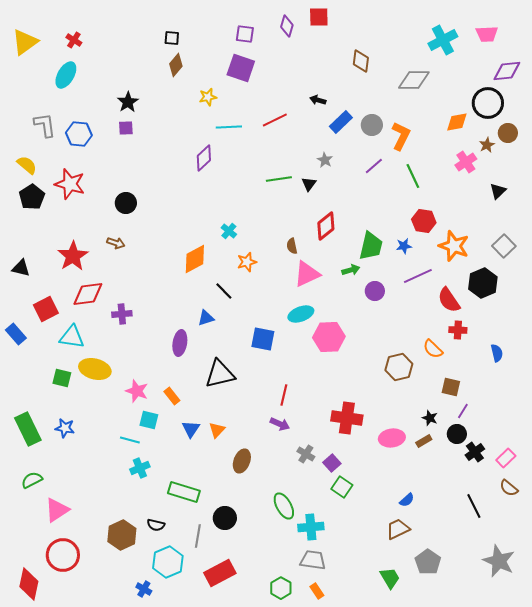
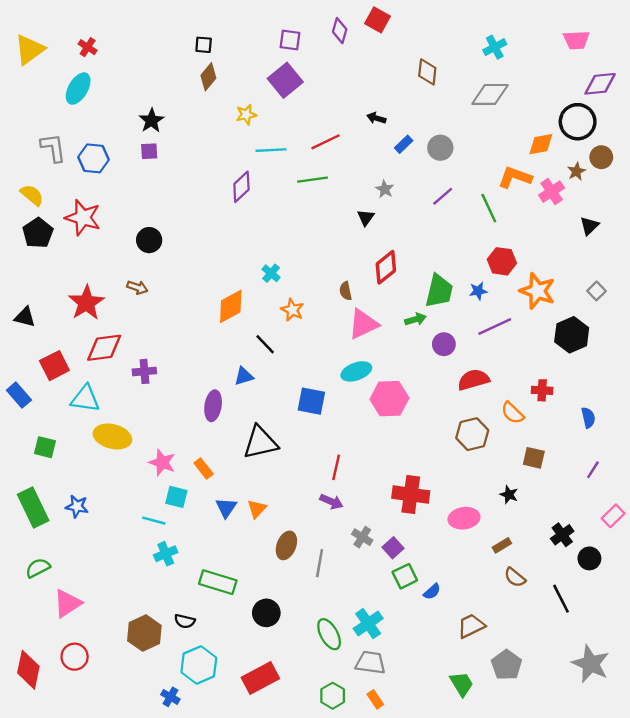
red square: (319, 17) -> (378, 20), turned 30
cyan cross: (443, 40) -> (495, 47), moved, size x0.7
purple square: (241, 68) -> (285, 80), turned 32
blue rectangle: (341, 122) -> (404, 144), size x0.7
orange L-shape: (401, 136) -> (515, 177), moved, turned -96
green line: (279, 179) -> (312, 180), moved
gray square: (504, 246) -> (597, 291), size x0.7
orange star: (247, 262) -> (292, 310), turned -30
red semicircle: (449, 300) -> (473, 380), moved, turned 108
green square: (62, 378) -> (45, 447), moved
purple line: (463, 411) -> (593, 470), moved
black circle: (457, 434) -> (589, 558), moved
brown rectangle: (424, 441) -> (502, 545), moved
pink rectangle: (506, 458) -> (613, 516), moved
green square: (342, 487) -> (405, 576), turned 30
brown semicircle: (509, 488) -> (515, 577), moved
blue semicircle: (407, 500) -> (432, 592), moved
green ellipse: (284, 506) -> (329, 634), moved
cyan cross: (311, 527) -> (368, 624), turned -30
gray line: (198, 536) -> (320, 563), moved
red circle: (63, 555) -> (75, 657), size x0.7
red diamond: (29, 584) -> (28, 670), moved

